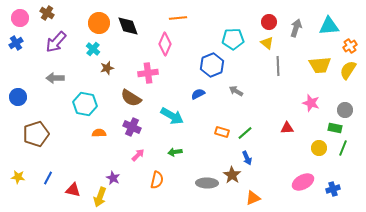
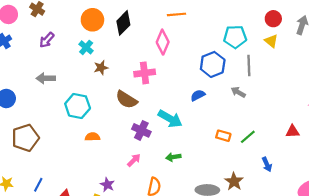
black diamond: (128, 26) -> (123, 23), turned 65
purple arrow: (56, 42) -> (47, 40), size x0.7
gray line: (278, 66) -> (249, 66), moved
purple cross: (132, 127) -> (141, 130), moved
blue arrow: (247, 158) -> (267, 164), moved

